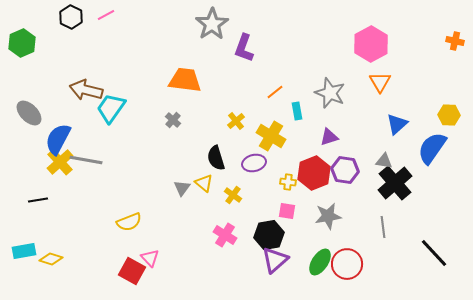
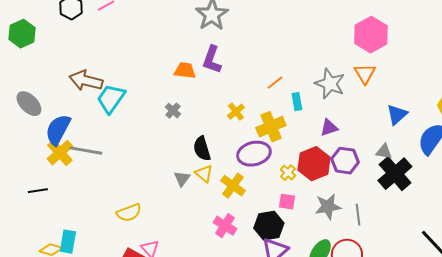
purple L-shape: (244, 48) -> (212, 60), moved
orange trapezoid: (185, 80) -> (185, 71), size x0.7
orange triangle: (380, 82) -> (365, 74), moved
yellow cross: (271, 136) -> (271, 127), turned 36
black semicircle: (216, 158) -> (202, 149), moved
purple ellipse: (254, 163) -> (254, 154), size x1.4
yellow cross: (288, 182) -> (288, 173), turned 35
yellow cross: (233, 195) -> (233, 186), size x1.4
gray line: (383, 227) -> (358, 215), moved
cyan rectangle: (24, 251) -> (68, 242), moved, turned -70

